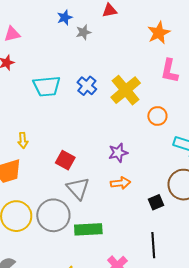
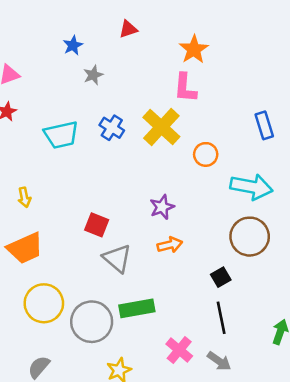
gray star: (83, 32) -> (93, 75), moved
pink L-shape: (169, 71) -> (185, 88), moved
yellow arrow: (23, 140) -> (24, 197), moved
black square: (156, 202) -> (221, 277), moved
gray circle: (53, 215) -> (92, 322), moved

